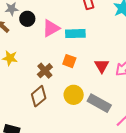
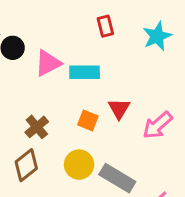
orange square: (69, 61) -> (88, 120), moved
red triangle: (102, 66) -> (119, 109), moved

